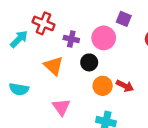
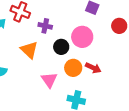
pink circle: (104, 38) -> (82, 37), moved
pink triangle: (61, 107) -> (49, 80), moved

